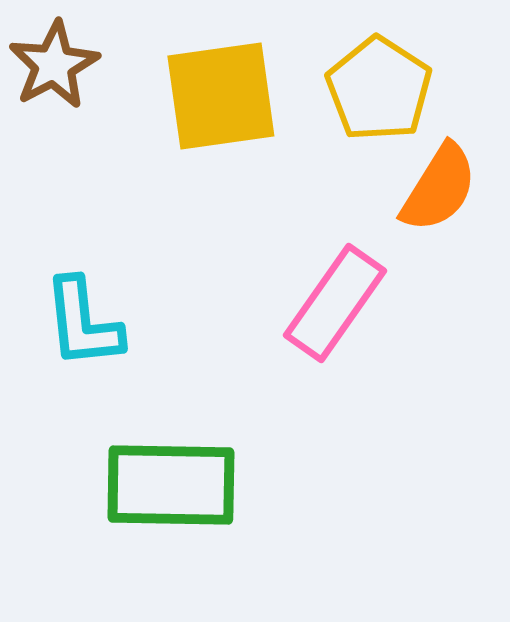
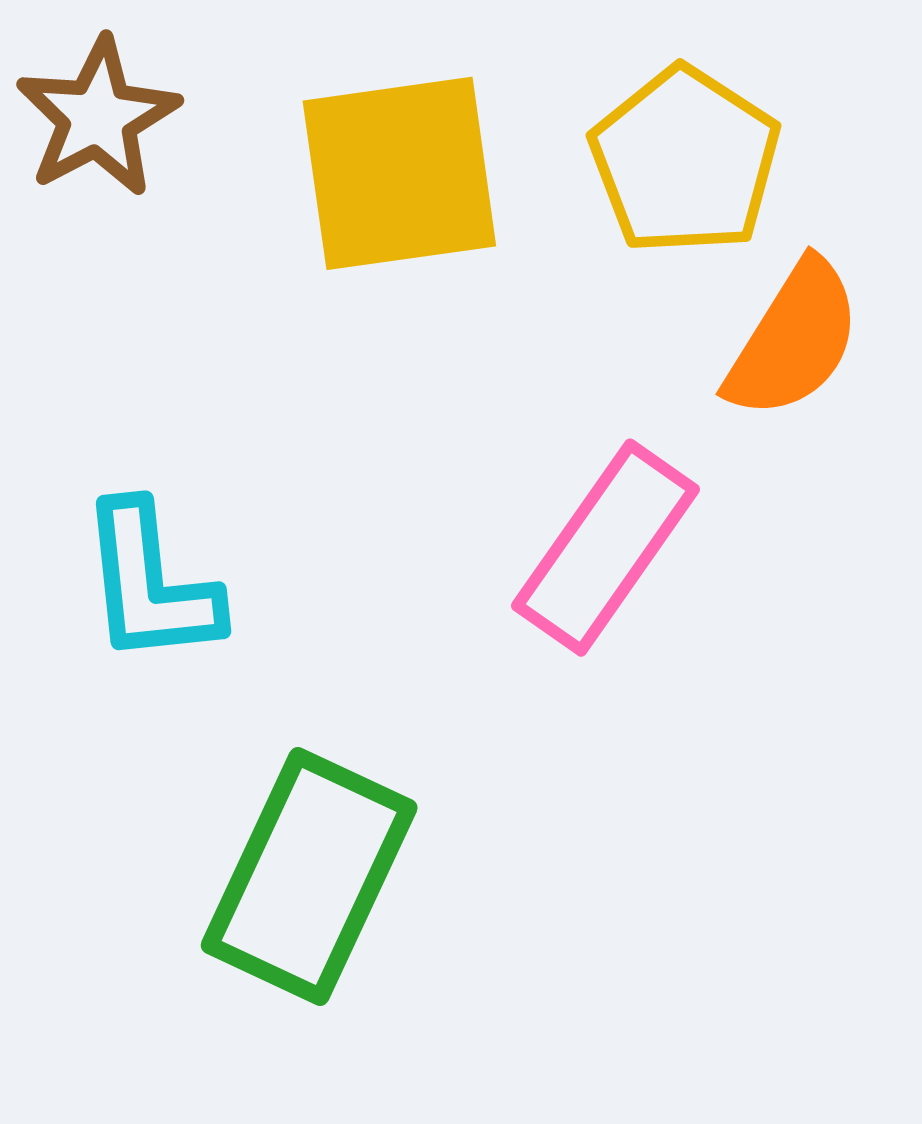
green rectangle: (171, 485) -> (309, 877), turned -66

